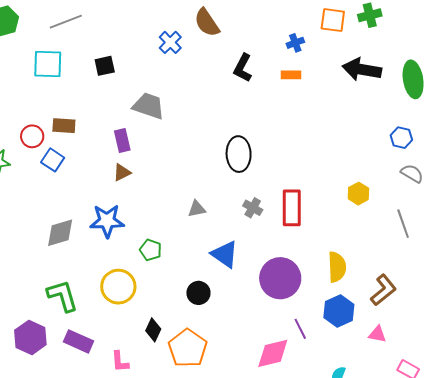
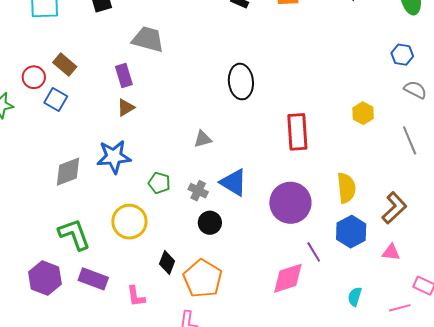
brown rectangle: (64, 126) -> (65, 65), turned 40
gray cross: (253, 208) -> (198, 191), moved

